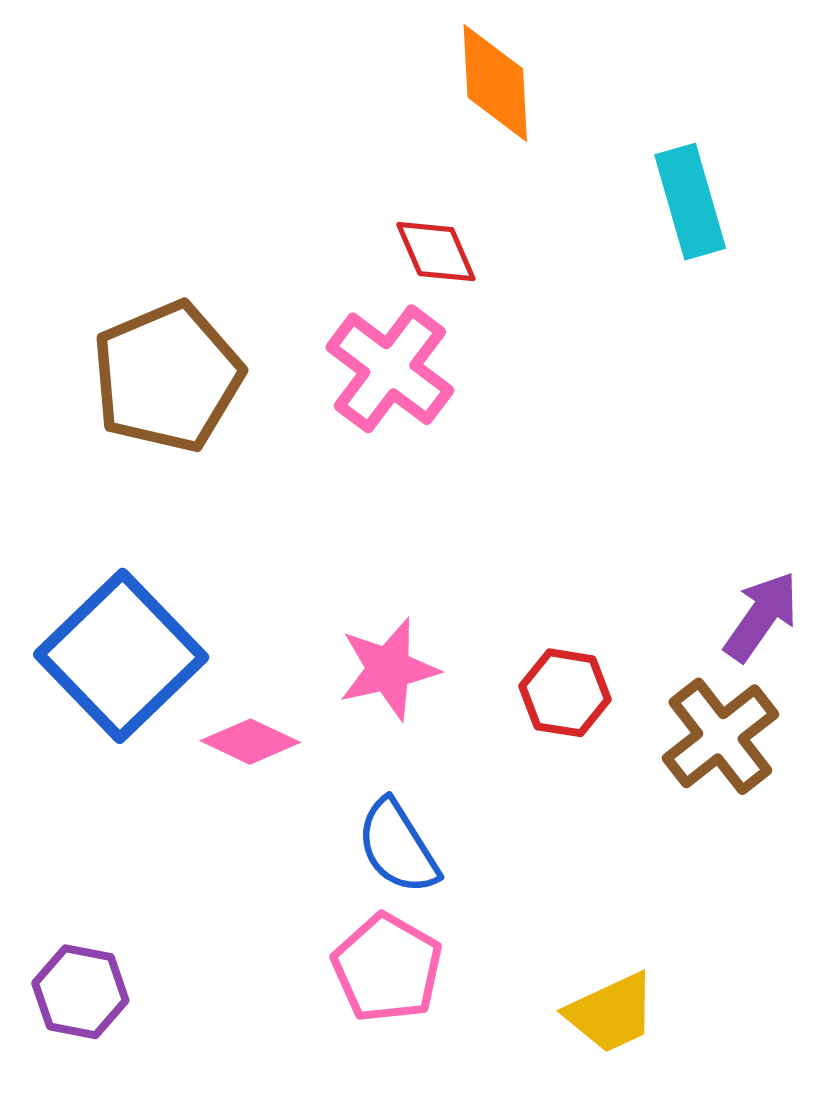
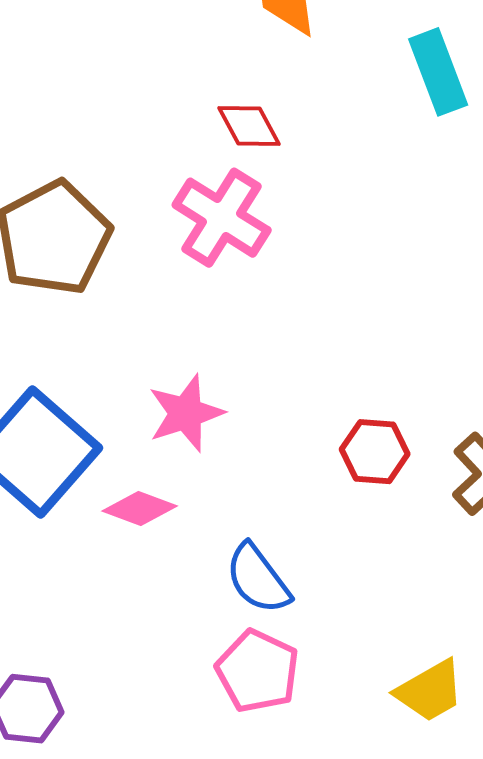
pink star: (389, 669) -> (186, 413), moved

